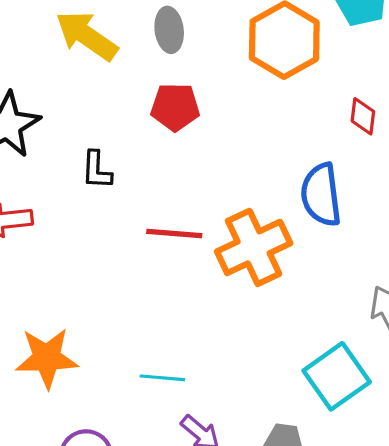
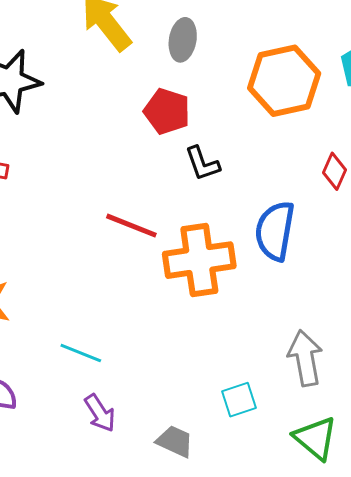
black L-shape: (97, 170) -> (202, 164), moved, turned -39
cyan square: (337, 376) -> (239, 400), size x0.6

